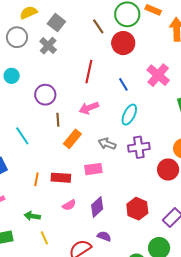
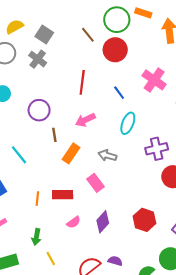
purple cross: (139, 147) -> (157, 149), moved
pink rectangle: (93, 169) -> (95, 183), turned 66
green arrow: (32, 216) -> (36, 237), turned -84
purple semicircle: (104, 236) -> (115, 261), moved

